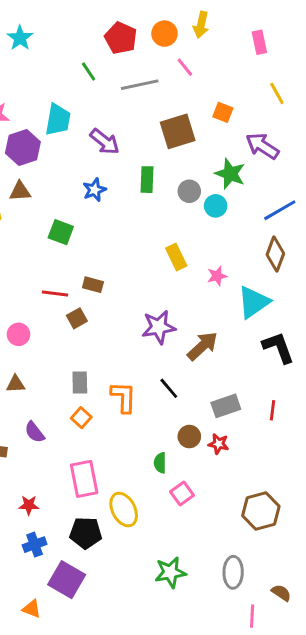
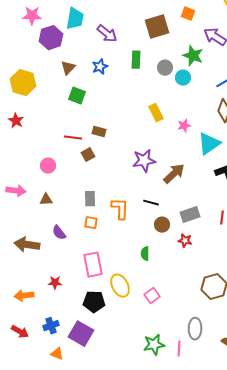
brown triangle: (20, 191) -> (68, 68), moved, turned -42
black line: (169, 388) -> (151, 203), turned -35
orange square: (81, 418) -> (91, 223), turned -32
brown circle: (189, 437) -> (162, 225), moved
pink square: (182, 493) -> (152, 296), moved
blue cross: (35, 545) -> (51, 326), moved
green star: (170, 572) -> (154, 345), moved
pink line: (252, 616) -> (179, 349), moved

